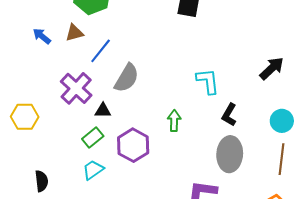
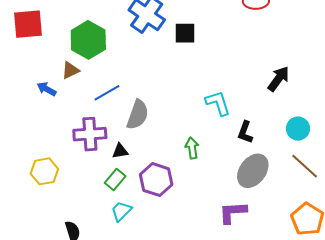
brown triangle: (74, 33) -> (70, 70), moved
blue line: (101, 51) -> (107, 93), turned 32
purple cross: (76, 88) -> (90, 134), turned -36
gray ellipse: (230, 154) -> (253, 171), turned 44
brown line: (281, 159) -> (305, 166), turned -44

